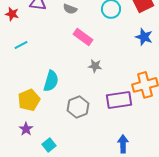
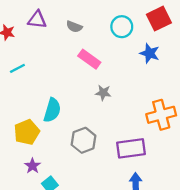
blue star: (144, 37) -> (150, 53), moved
purple rectangle: (119, 100) -> (131, 148), moved
purple star: (26, 129) -> (33, 166), moved

